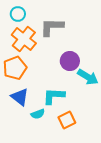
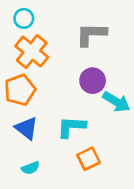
gray L-shape: (52, 27) -> (91, 34), moved
cyan semicircle: (38, 114) -> (30, 168), moved

